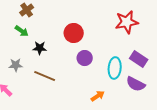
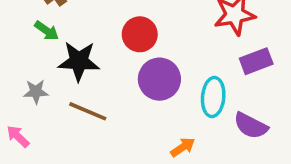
black star: (40, 48) -> (79, 61), size x1.6
purple circle: (85, 58) -> (159, 79), size x1.5
purple rectangle: (139, 59) -> (256, 61), moved, turned -54

